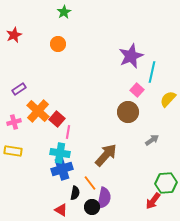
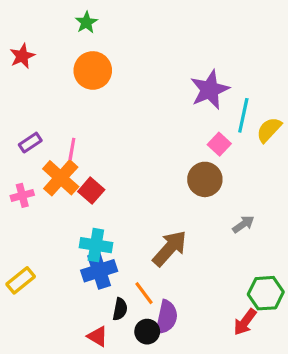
green star: (64, 12) -> (86, 22), moved
orange circle: (58, 44) -> (93, 70), size x1.5
yellow semicircle: (168, 99) -> (269, 130), moved
pink line: (68, 132) -> (72, 149), moved
yellow rectangle: (13, 151) -> (21, 280), moved, turned -48

